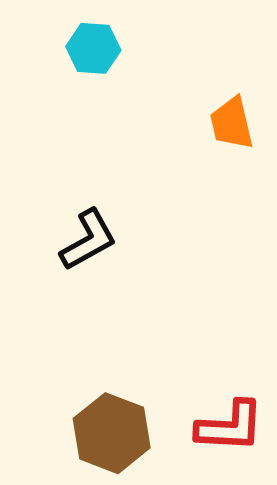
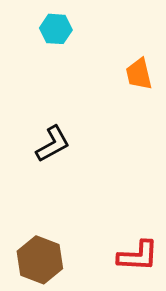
brown hexagon: (112, 433) -> (40, 260), moved

